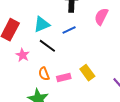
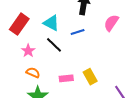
cyan triangle: (42, 24) -> (51, 23), turned 42
orange semicircle: (44, 74) -> (33, 73), moved, turned 128

